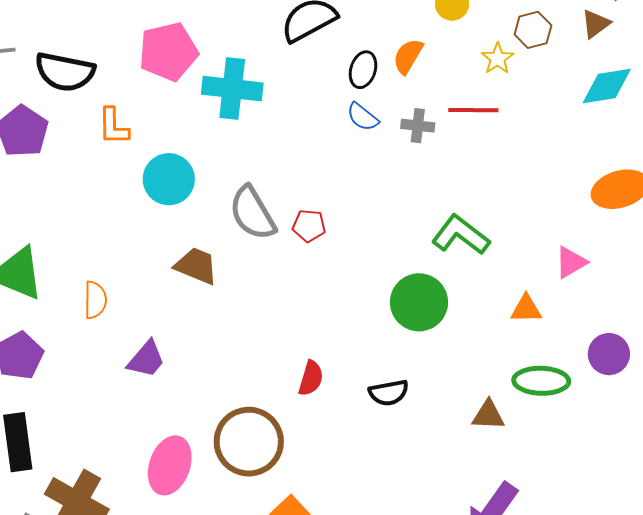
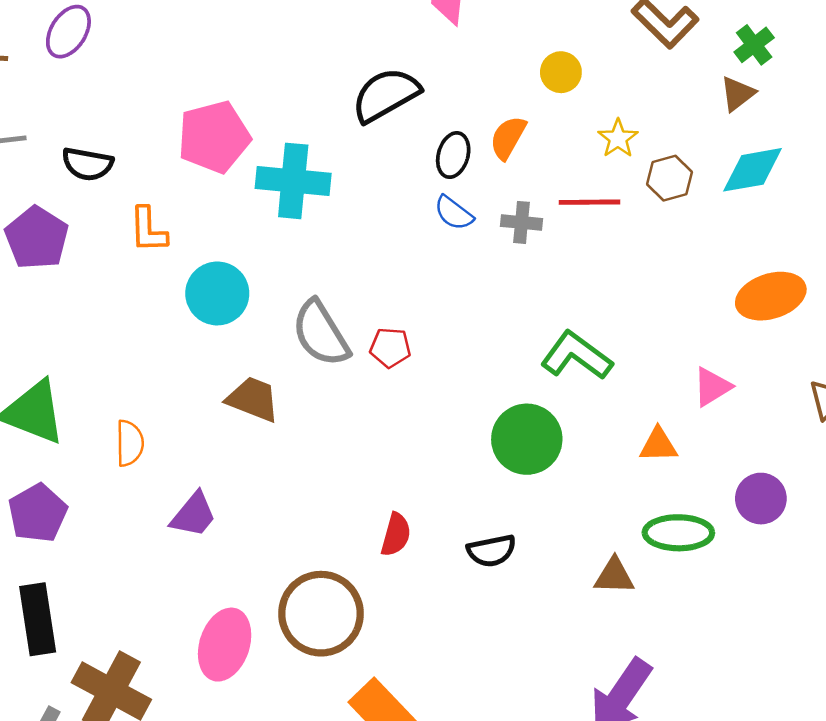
brown hexagon: (533, 30) -> (669, 178), moved
black semicircle: (65, 72) -> (87, 164), size x0.7

